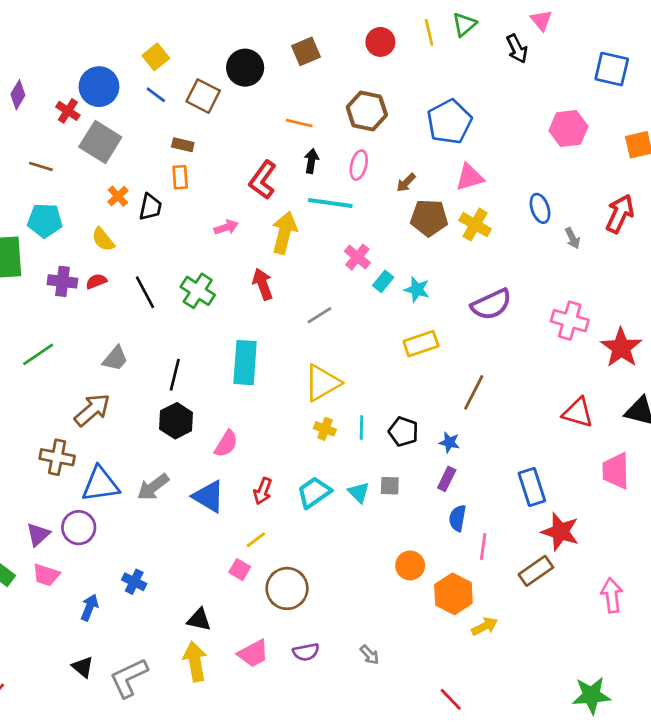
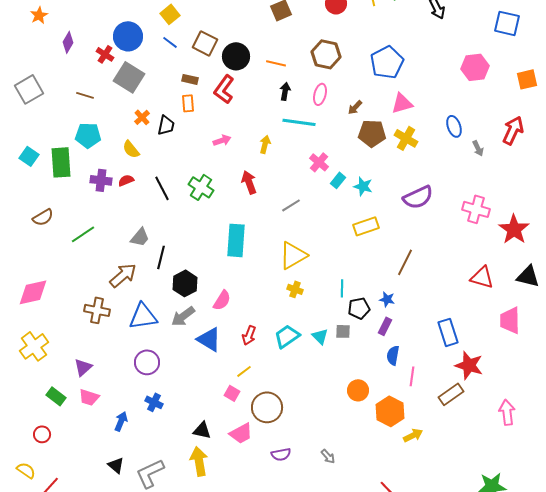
black circle: (245, 68) -> (236, 56), moved
red L-shape: (263, 180) -> (224, 89), moved
yellow arrow: (284, 233) -> (265, 144), size x0.6
black line: (175, 375) -> (161, 257), moved
cyan line: (361, 427) -> (342, 288), moved
black pentagon: (403, 432) -> (359, 308), moved, turned -30
blue triangle: (100, 484) -> (143, 316), moved
gray arrow: (153, 487) -> (183, 316), moved
purple circle: (79, 528) -> (147, 362), moved
pink trapezoid: (253, 653) -> (241, 433), moved

